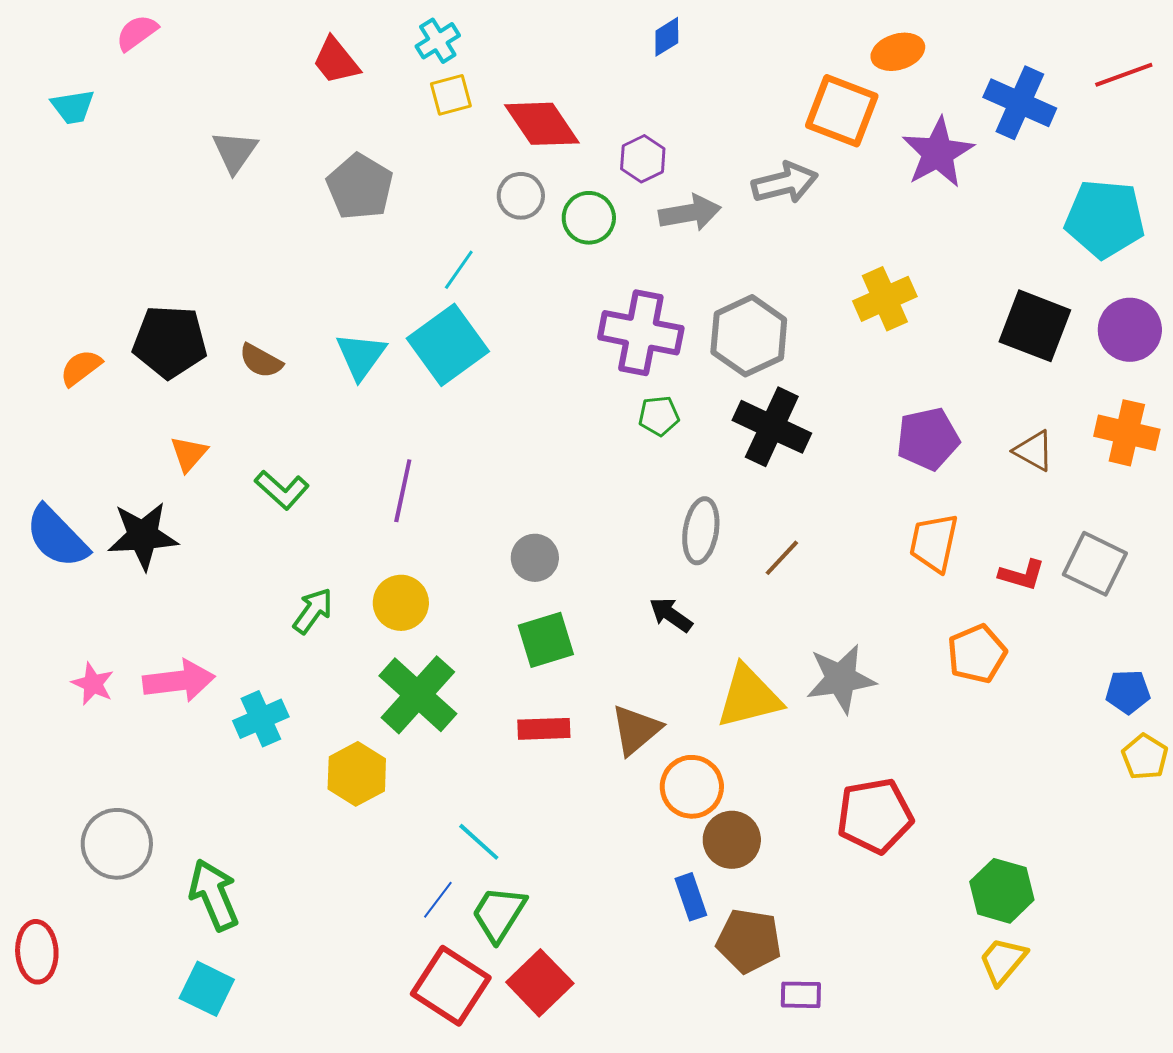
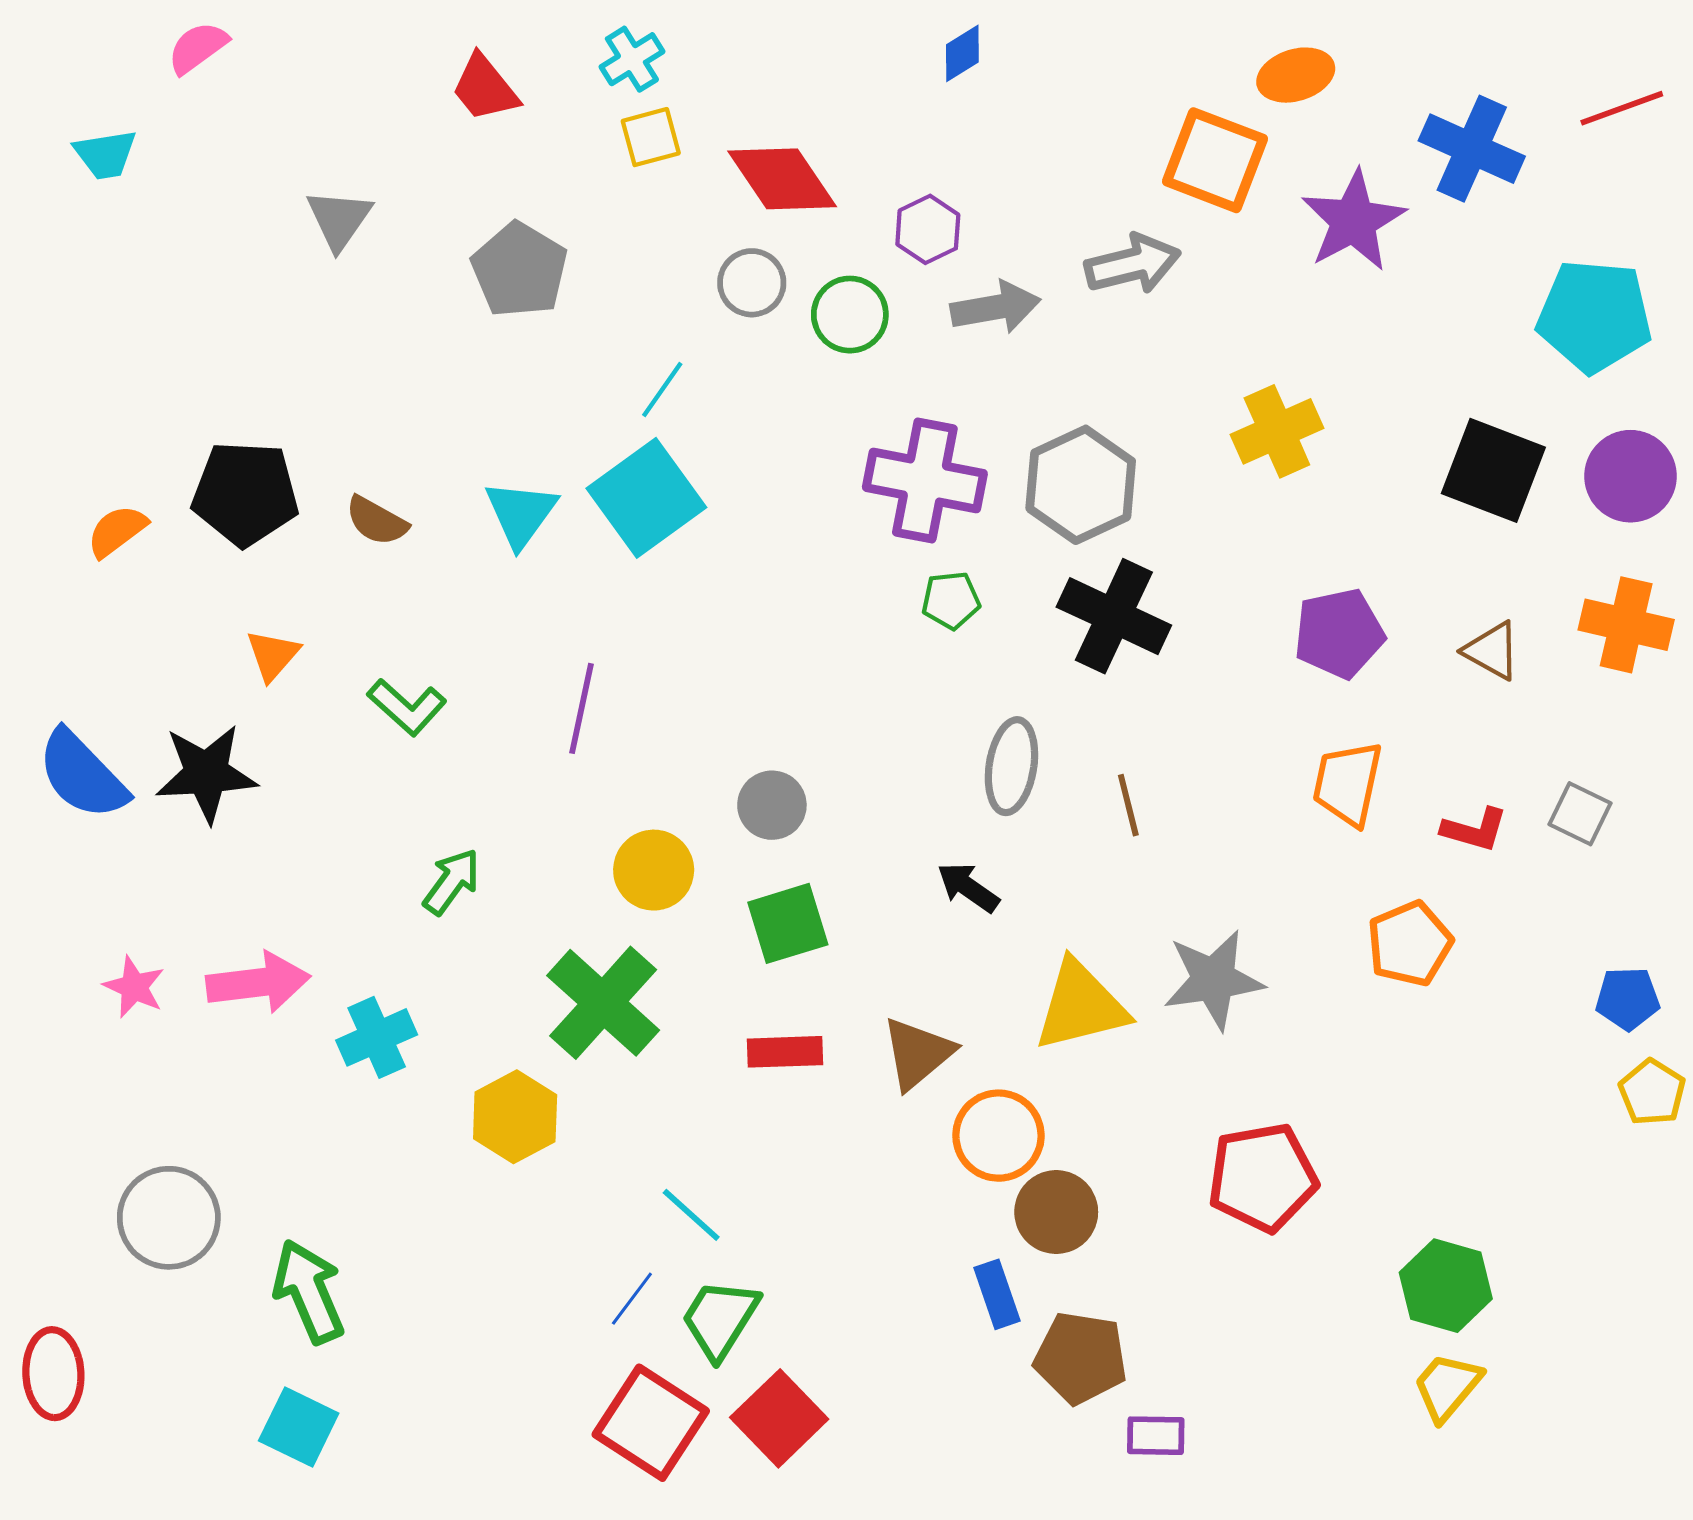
brown line: (782, 558) -> (1128, 805), turned -57
gray square: (1095, 564) -> (1580, 814), size x0.7
yellow circle: (401, 603) -> (654, 870), moved

